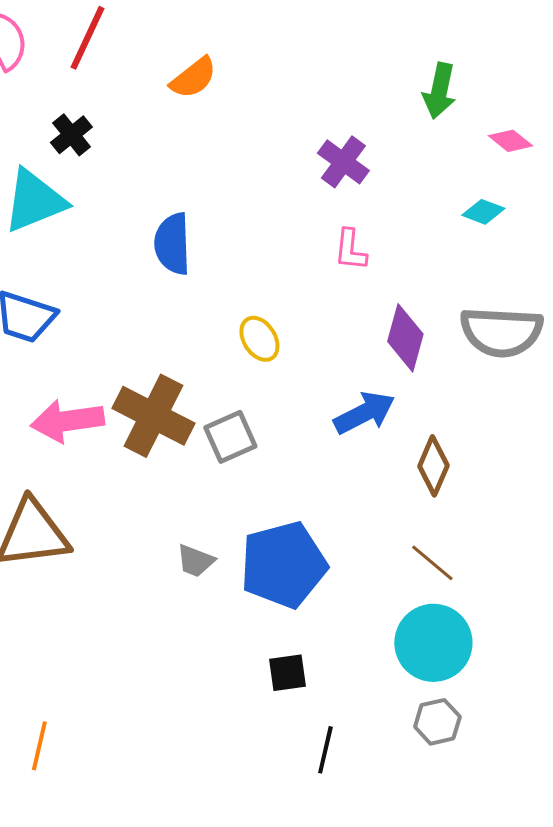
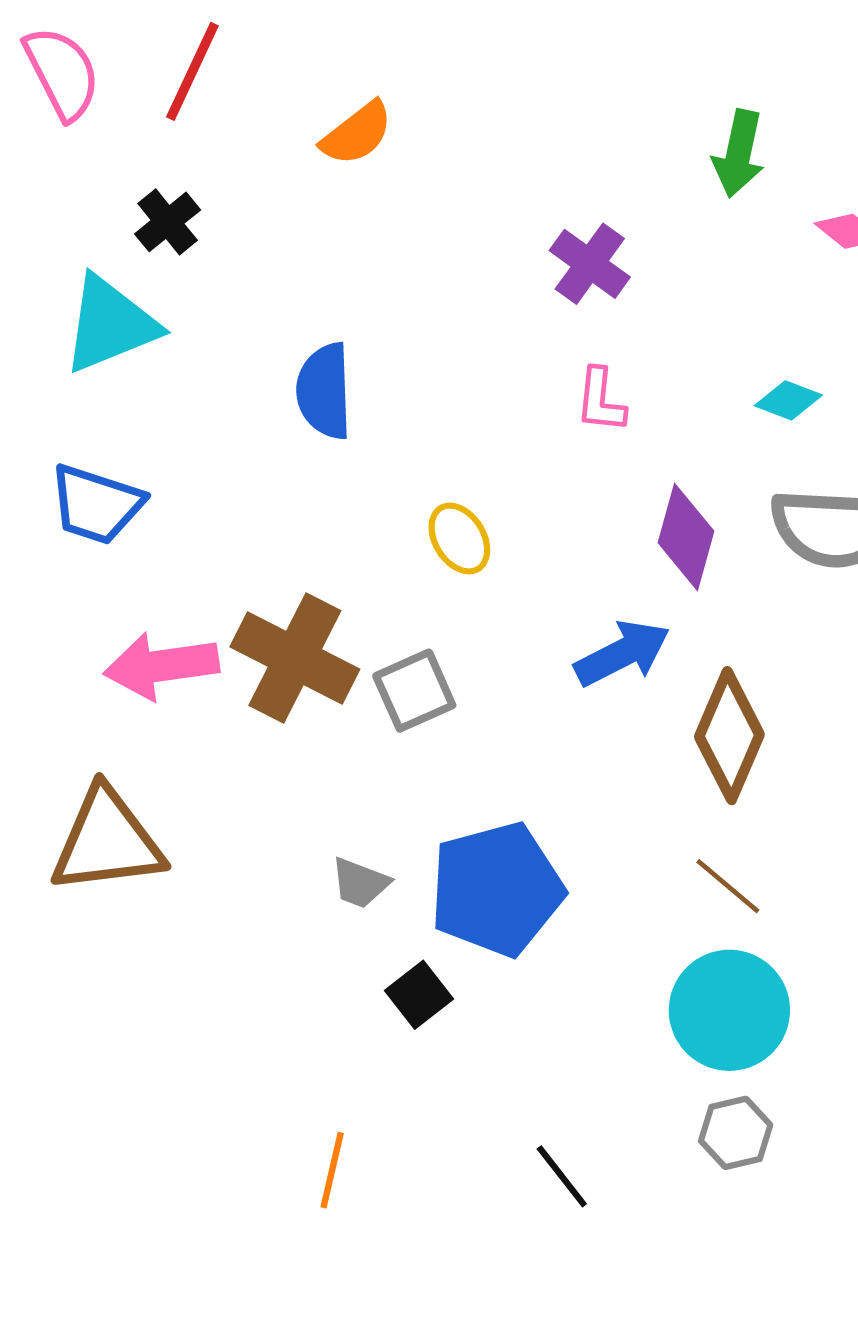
cyan diamond: (483, 212) -> (788, 400), moved
brown diamond: (433, 466) -> (729, 736), size x1.4
black square: (287, 673) -> (419, 995), moved, turned -30
orange line: (39, 746) -> (332, 1170), moved
black line: (325, 750) -> (562, 1176), turned -51

